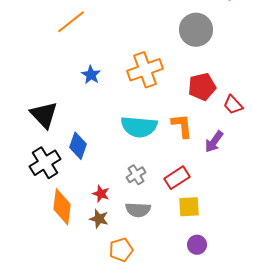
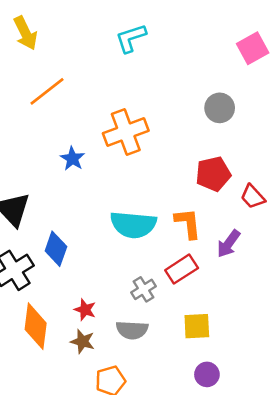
gray circle: (196, 30) -> (220, 108), moved, size x0.7
orange cross: (145, 70) -> (126, 132), moved
gray cross: (136, 175) -> (143, 289), moved
red rectangle: (177, 178) -> (182, 269), moved

